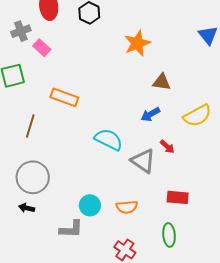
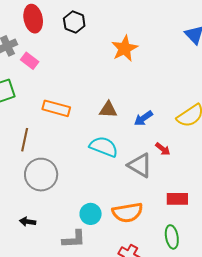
brown triangle: (162, 82) -> (108, 110), moved
gray circle: (33, 177) -> (41, 175), moved
orange semicircle: (127, 207) -> (128, 212), size x1.4

